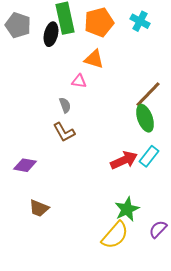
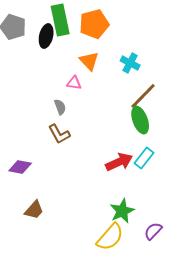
cyan cross: (140, 21) -> (130, 63), moved
orange triangle: (94, 59) -> (89, 61), turned 30
brown trapezoid: (39, 208) -> (34, 210), turned -70

